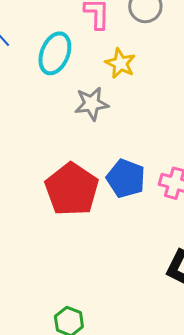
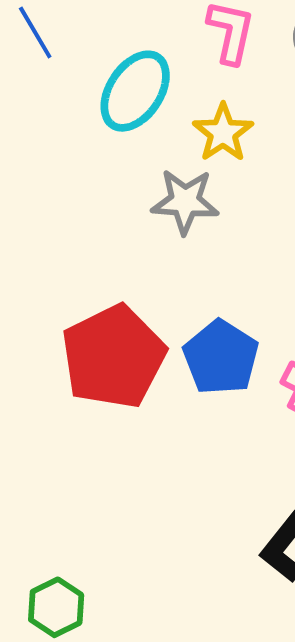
yellow star: (120, 63) -> (223, 133), moved

